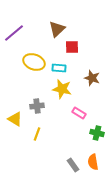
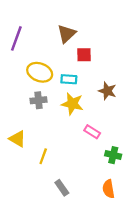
purple line: (14, 33) -> (16, 38), turned -30
gray cross: (37, 106) -> (38, 100), moved
gray rectangle: (73, 165) -> (62, 188), moved

